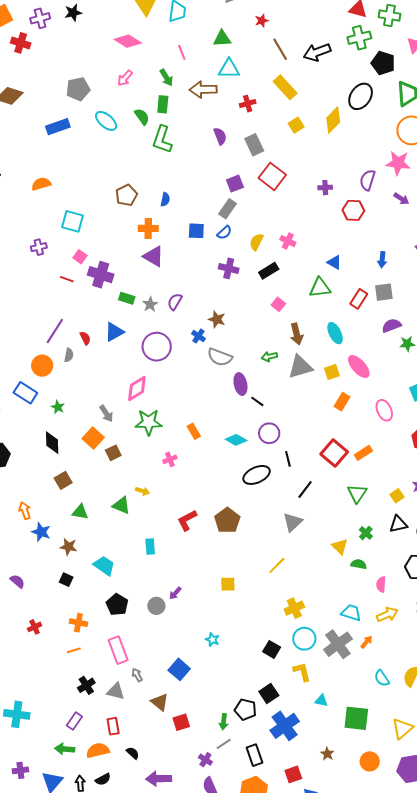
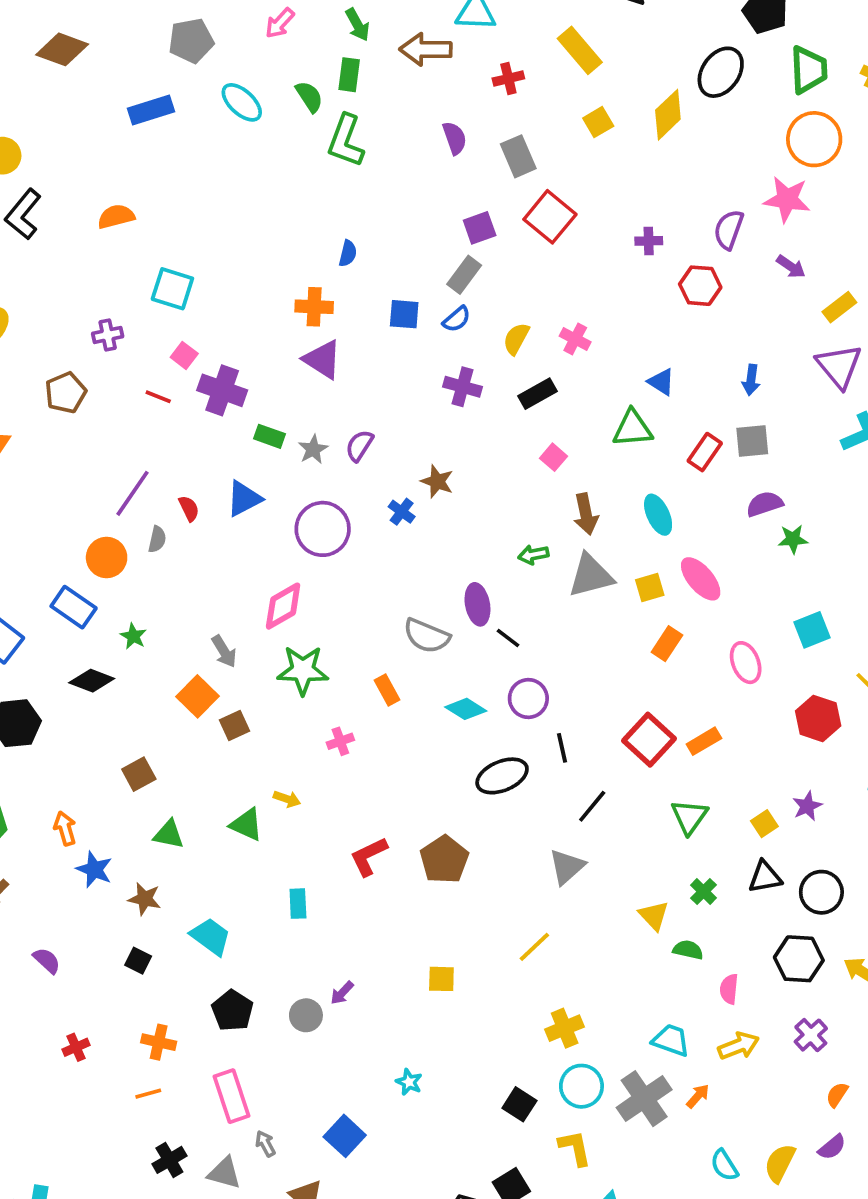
brown pentagon: (126, 195) -> (66, 393), moved
gray semicircle: (220, 357) -> (427, 636), moved
black diamond: (52, 443) -> (92, 681), moved, turned -70

